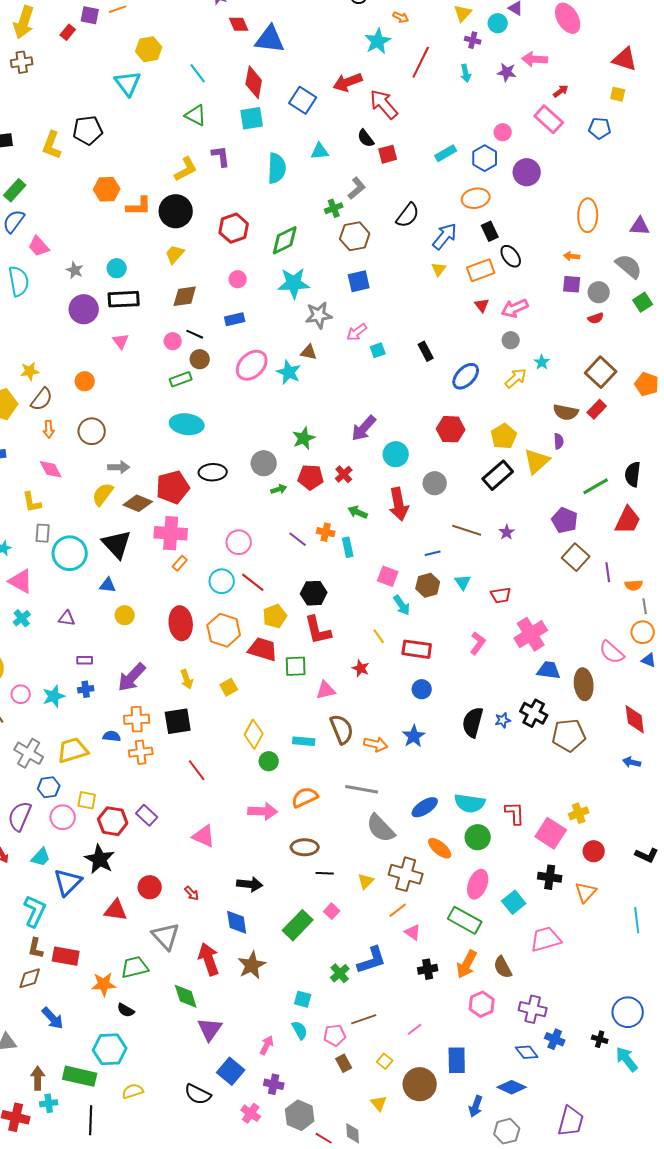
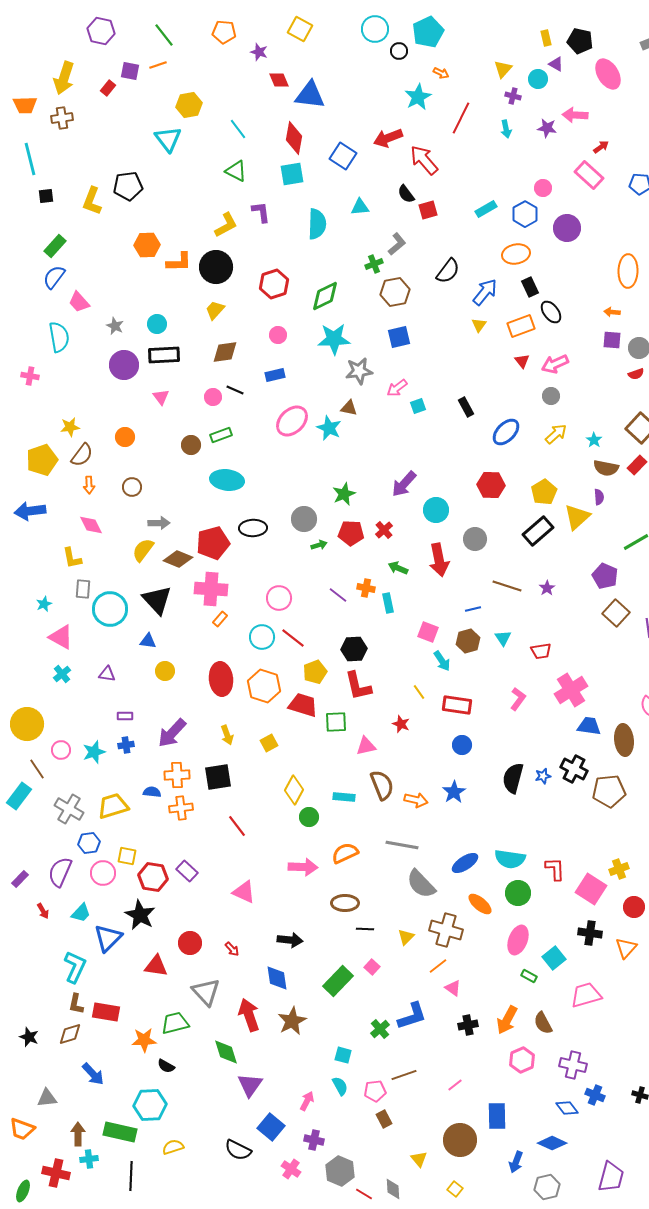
brown circle: (200, 359) -> (191, 445), moved
cyan star: (542, 362) -> (594, 440), moved
brown circle: (92, 431) -> (132, 487), size x0.7
green rectangle: (465, 920) -> (529, 976), moved, size x0.5
yellow square: (385, 1061) -> (455, 1189), moved

